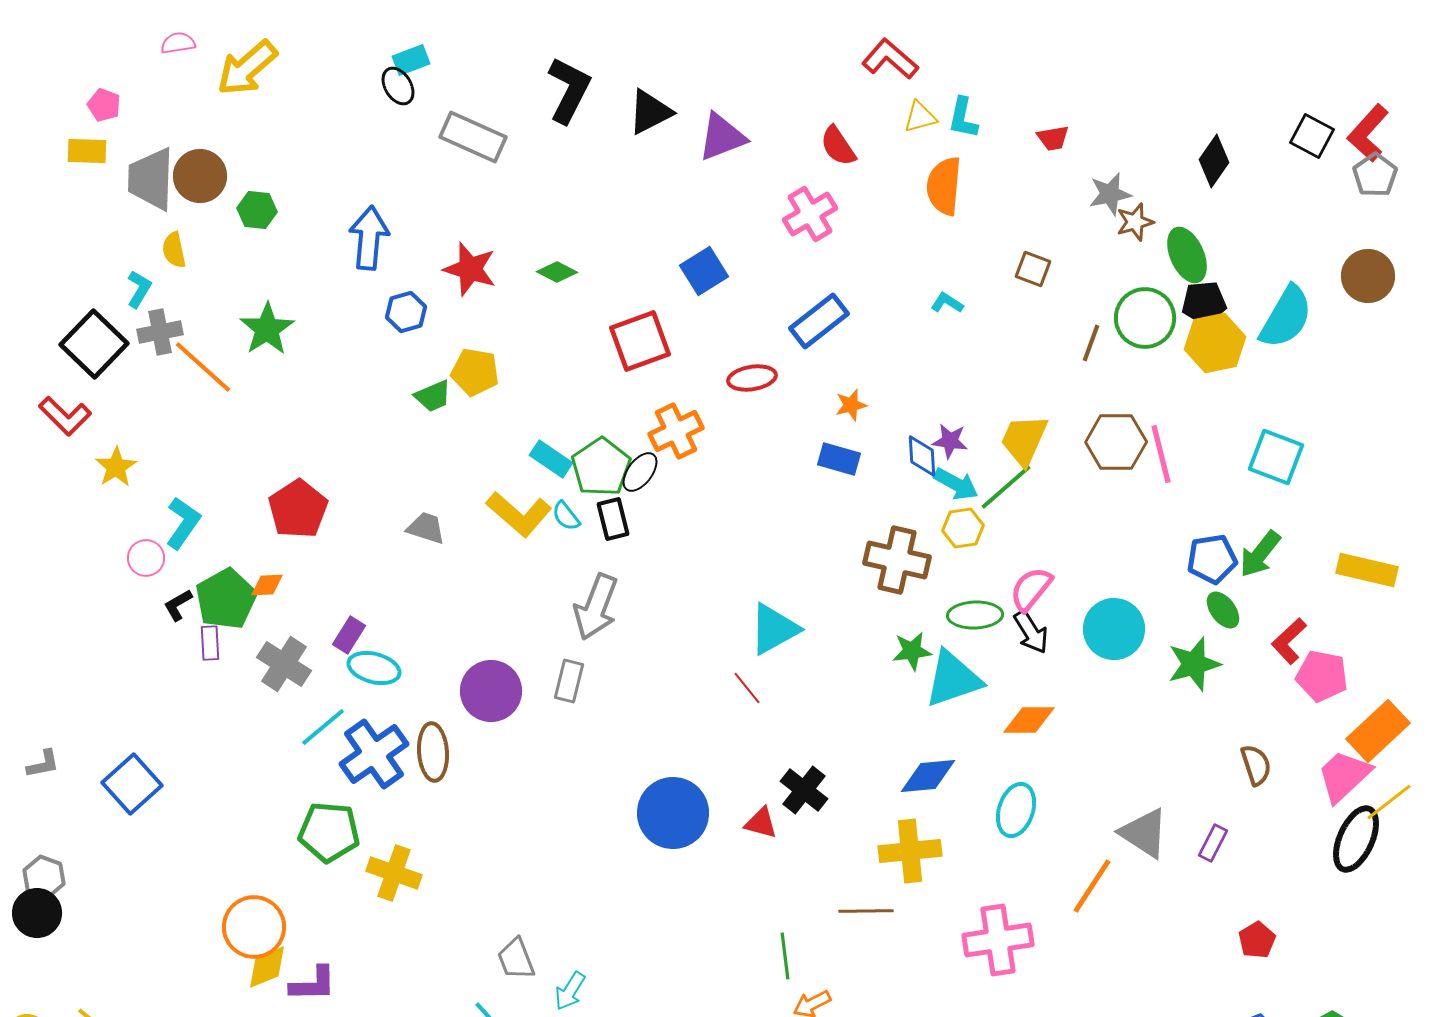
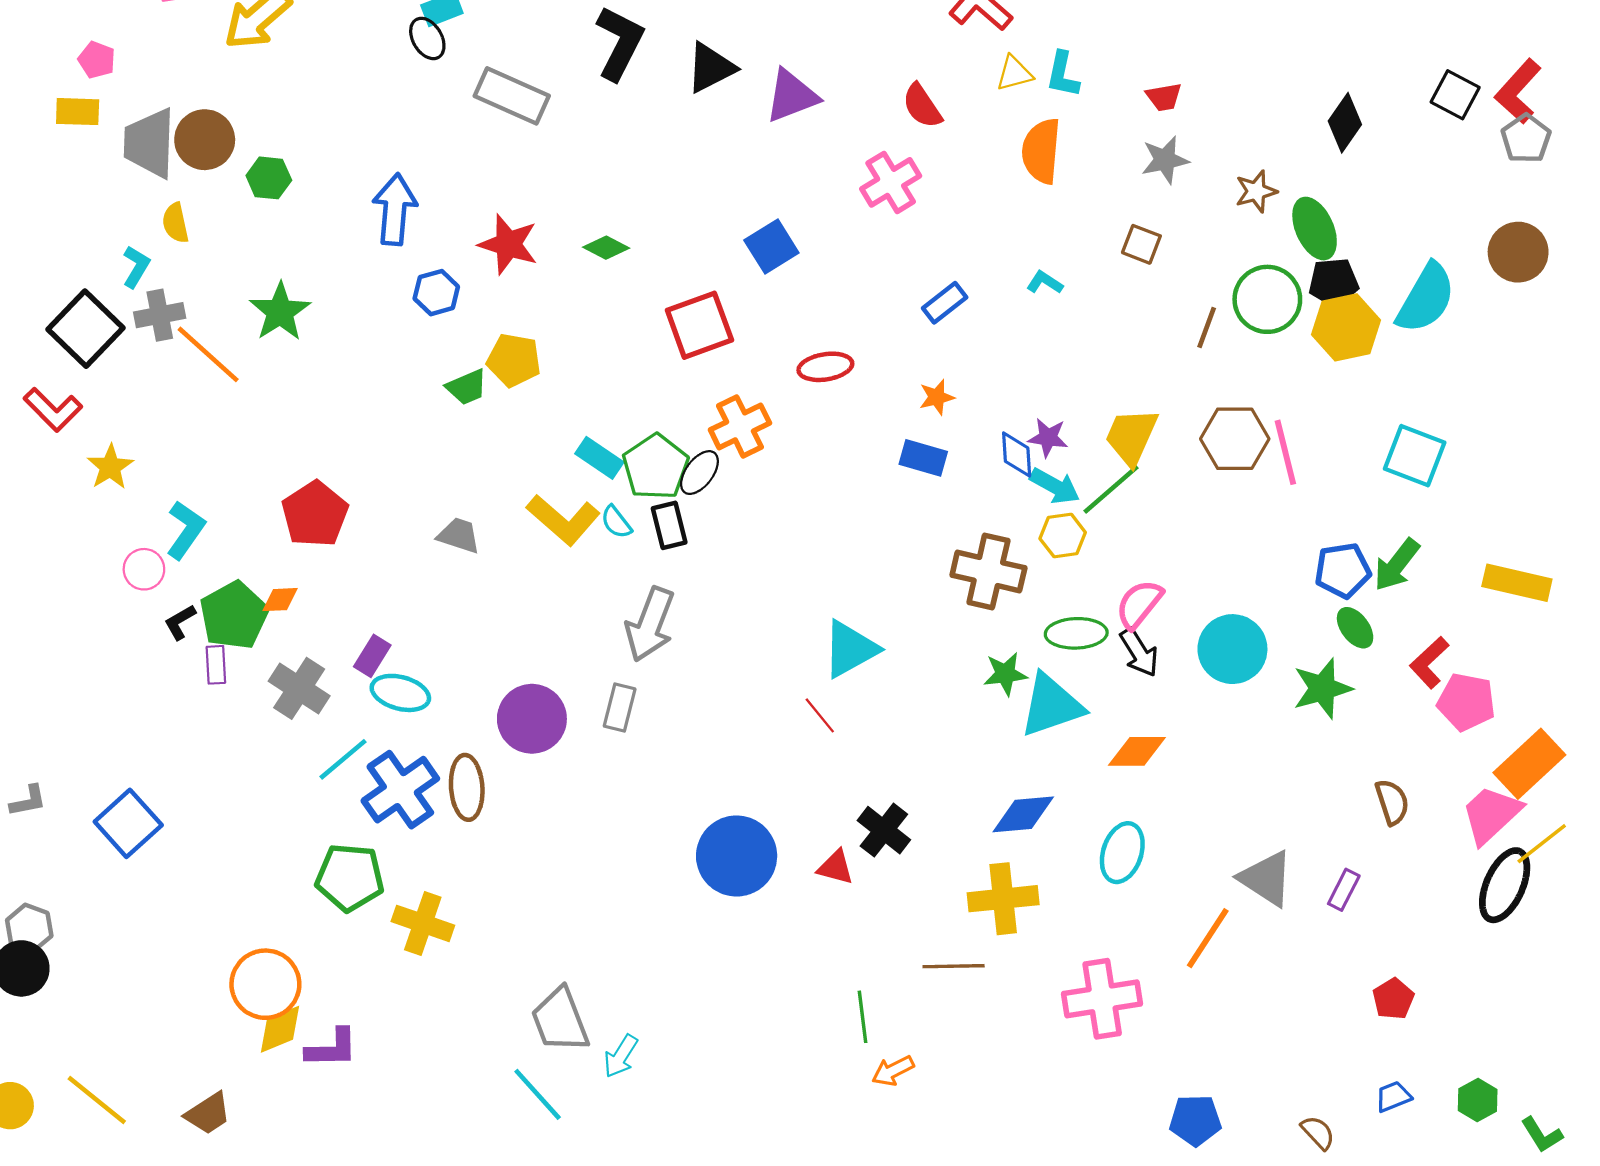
gray star: (1110, 194) -> (1165, 160), moved
blue rectangle: (819, 321) -> (945, 303), moved, size x0.7
gray trapezoid: (516, 959) -> (560, 1020), size x1.4

